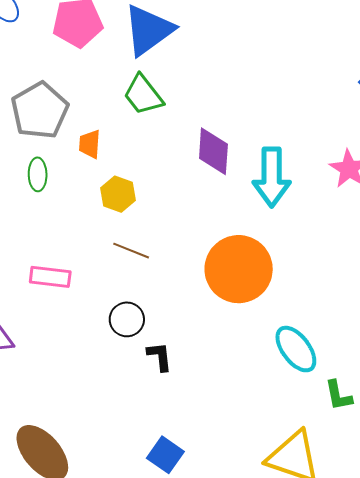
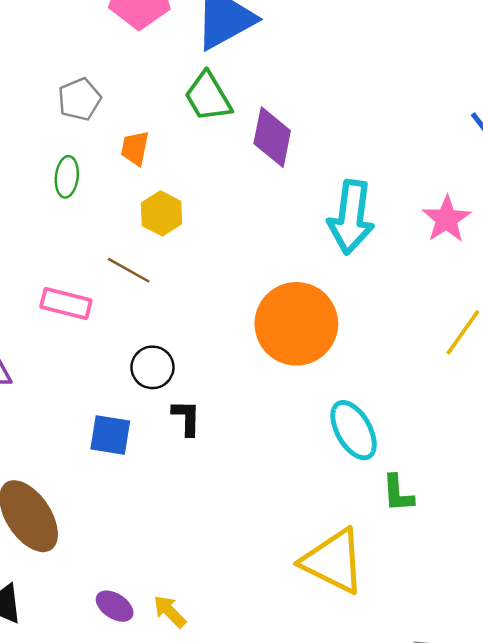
gray pentagon: (40, 110) -> (79, 99), size x0.6
purple diamond: (213, 151) -> (272, 137), moved
brown line: (131, 251) -> (129, 270), moved
blue square: (165, 455) -> (110, 435), moved, turned -33

